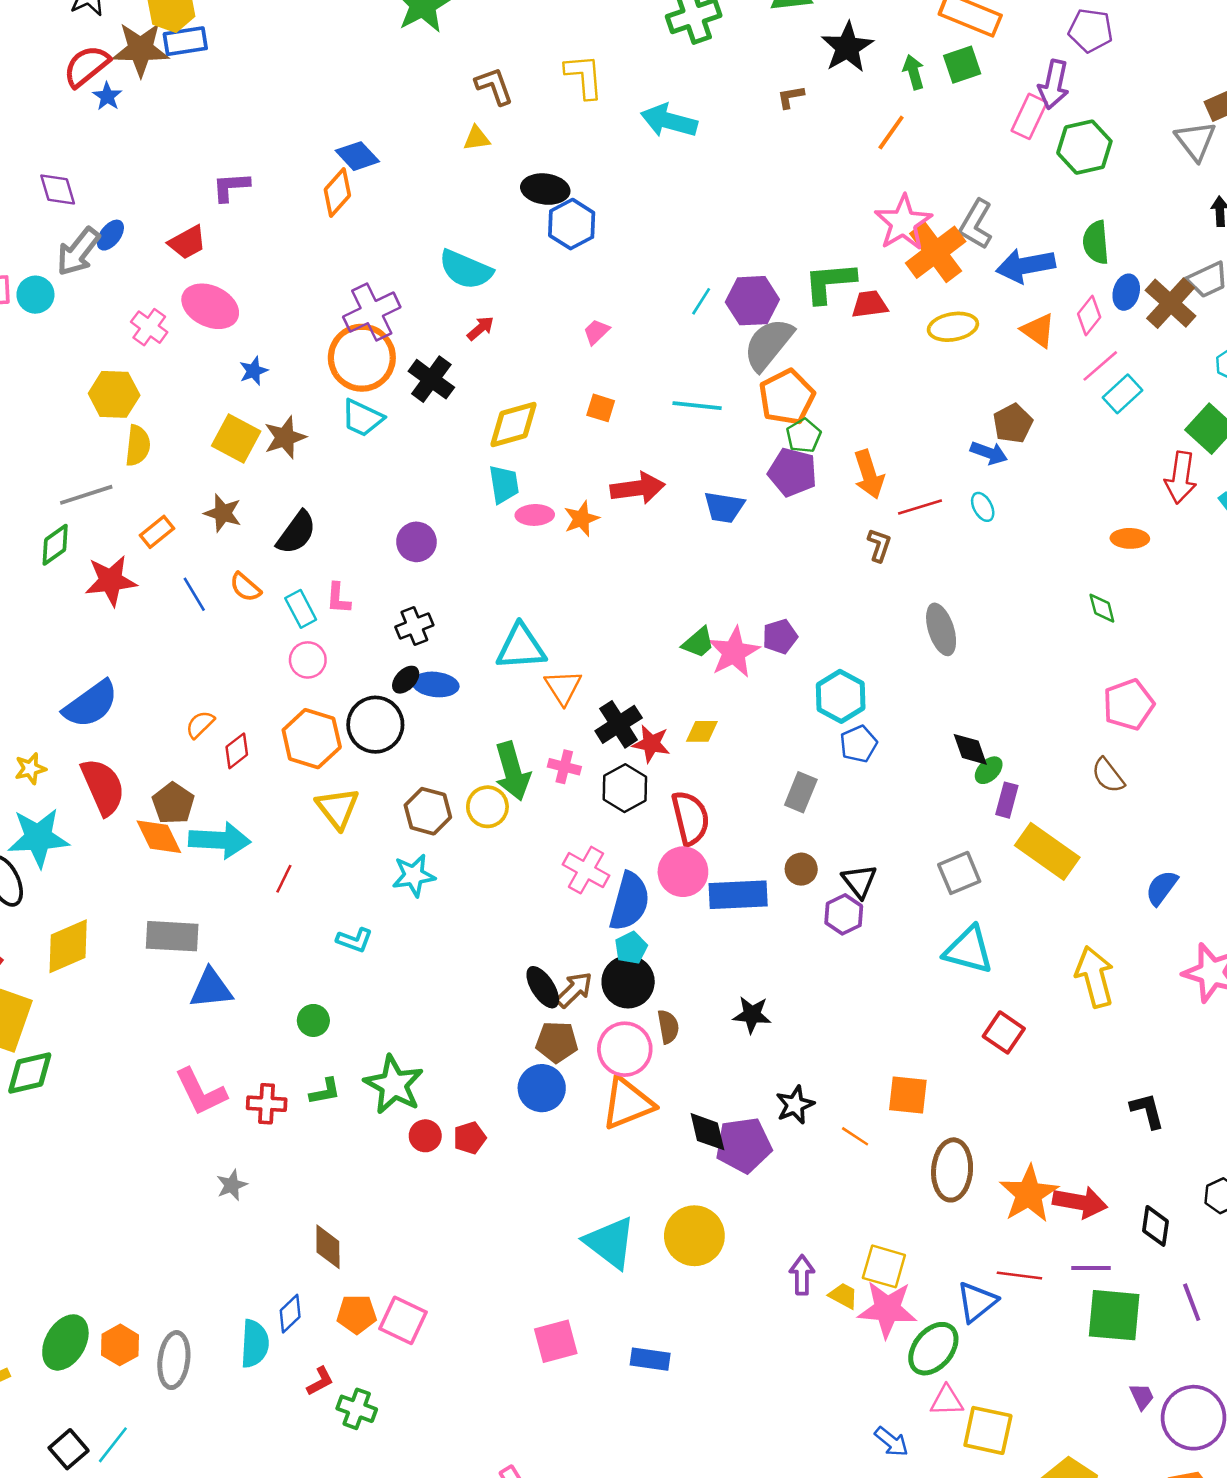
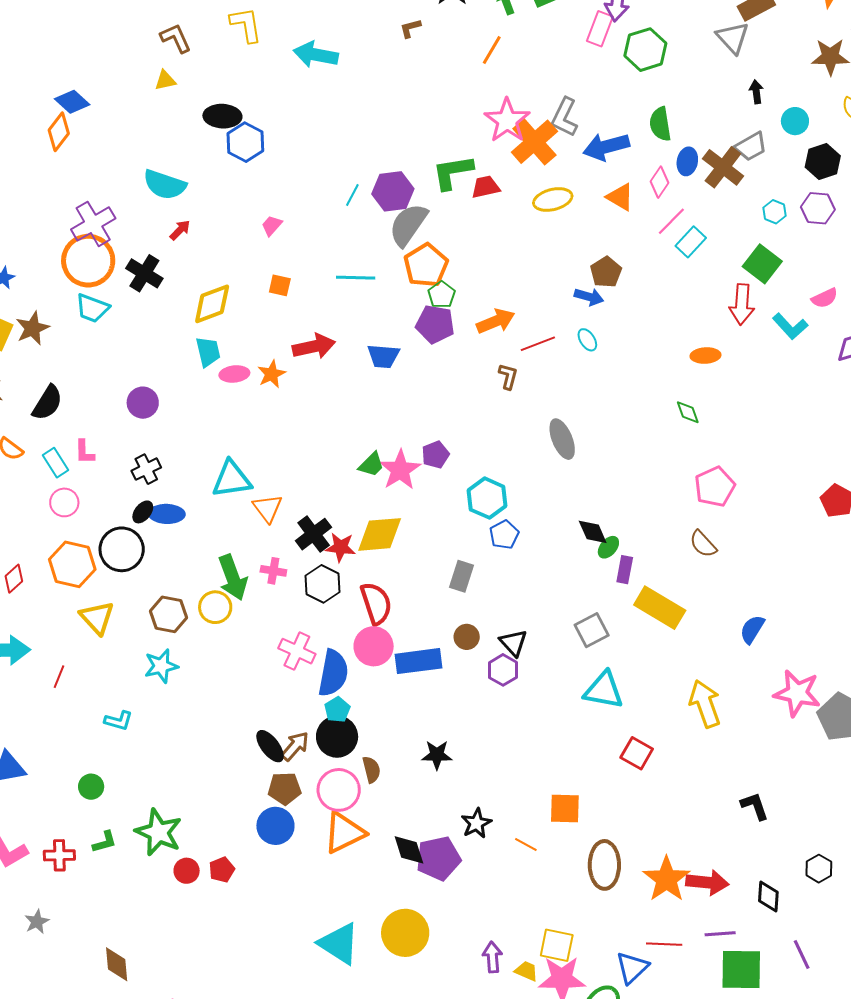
orange arrow: (869, 474) -> (496, 321), turned -90
yellow diamond: (702, 731) -> (380, 534), size x1.8

